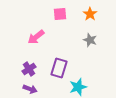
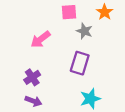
gray star: (90, 40) -> (84, 31), moved
purple rectangle: (59, 68) -> (80, 63), moved

